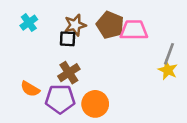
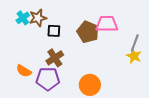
brown star: (75, 25) -> (38, 18), moved
brown pentagon: (110, 25) -> (88, 32), moved
orange circle: (95, 104) -> (90, 85), moved

